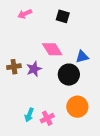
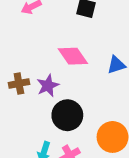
black circle: (69, 75) -> (67, 115), moved

